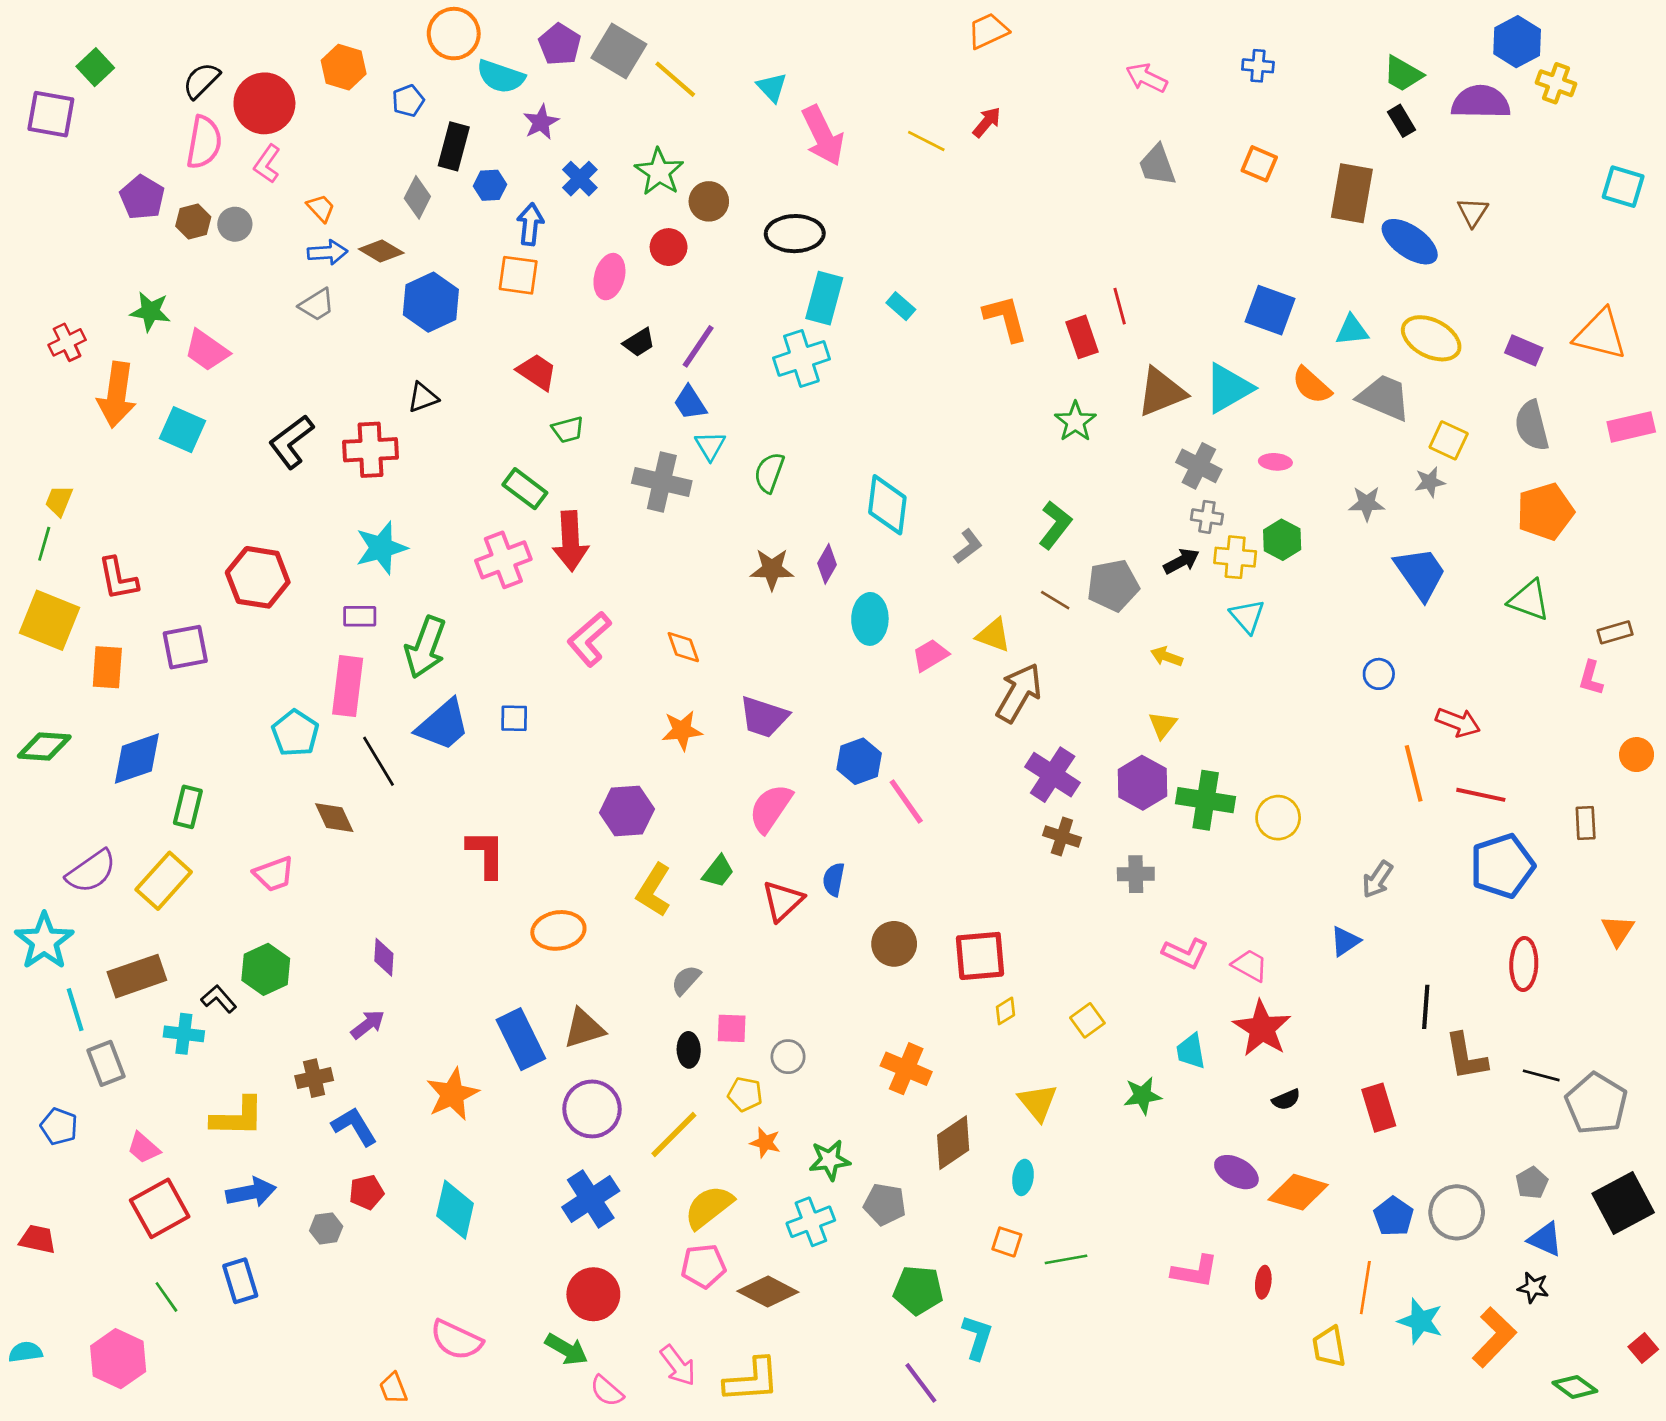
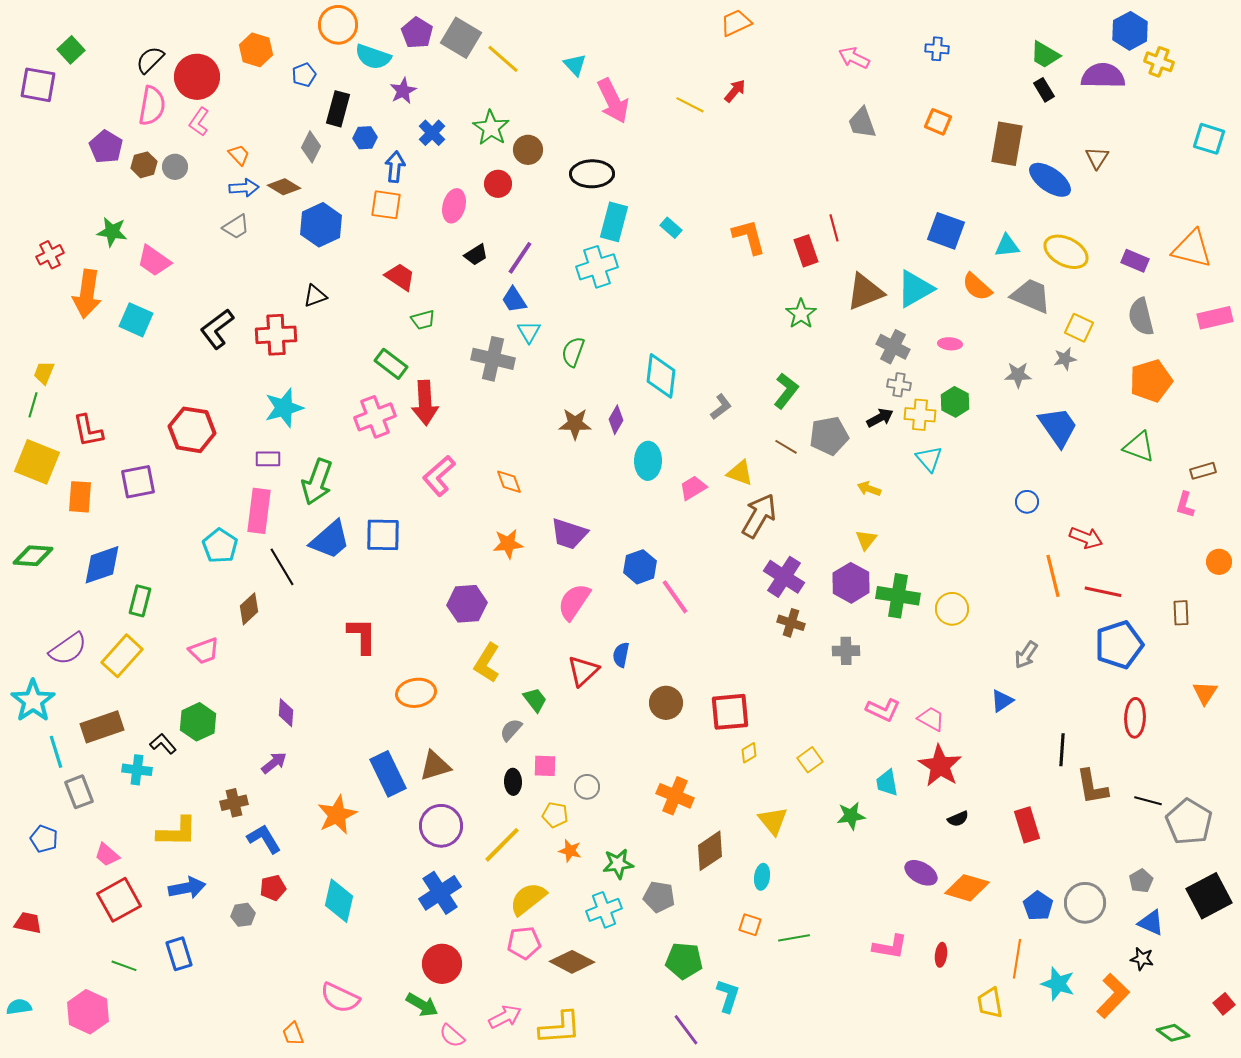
blue square: (514, 718) -> (383, 535), size x1.6
brown diamond: (334, 818) -> (249, 609), turned 72
green trapezoid: (718, 871) -> (535, 700), moved, turned -76
green line: (166, 1297) -> (124, 966), turned -35
pink arrow: (678, 1365) -> (505, 1017), turned -80

